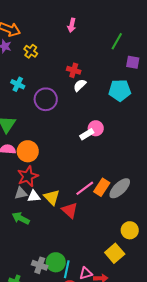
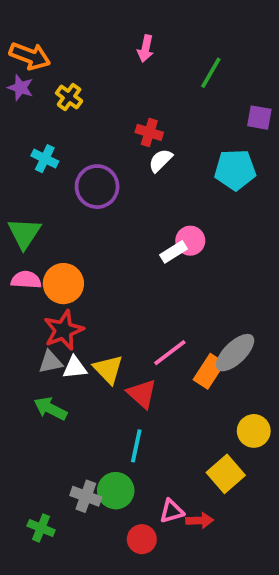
green line: (117, 41) -> (211, 73), moved
orange rectangle: (102, 187) -> (209, 371), moved
cyan line: (67, 269) -> (136, 446), moved

